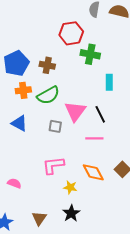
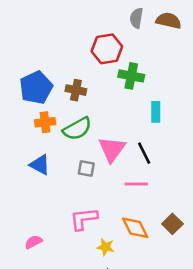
pink semicircle: (14, 183) -> (33, 242), turned -48

